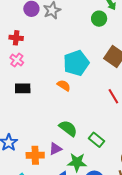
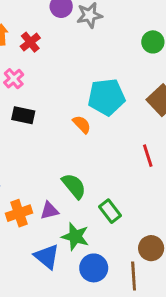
red cross: (16, 38) -> (30, 42), turned 32
pink cross: (17, 60) -> (14, 79), moved
orange cross: (35, 155) -> (19, 213), turned -30

